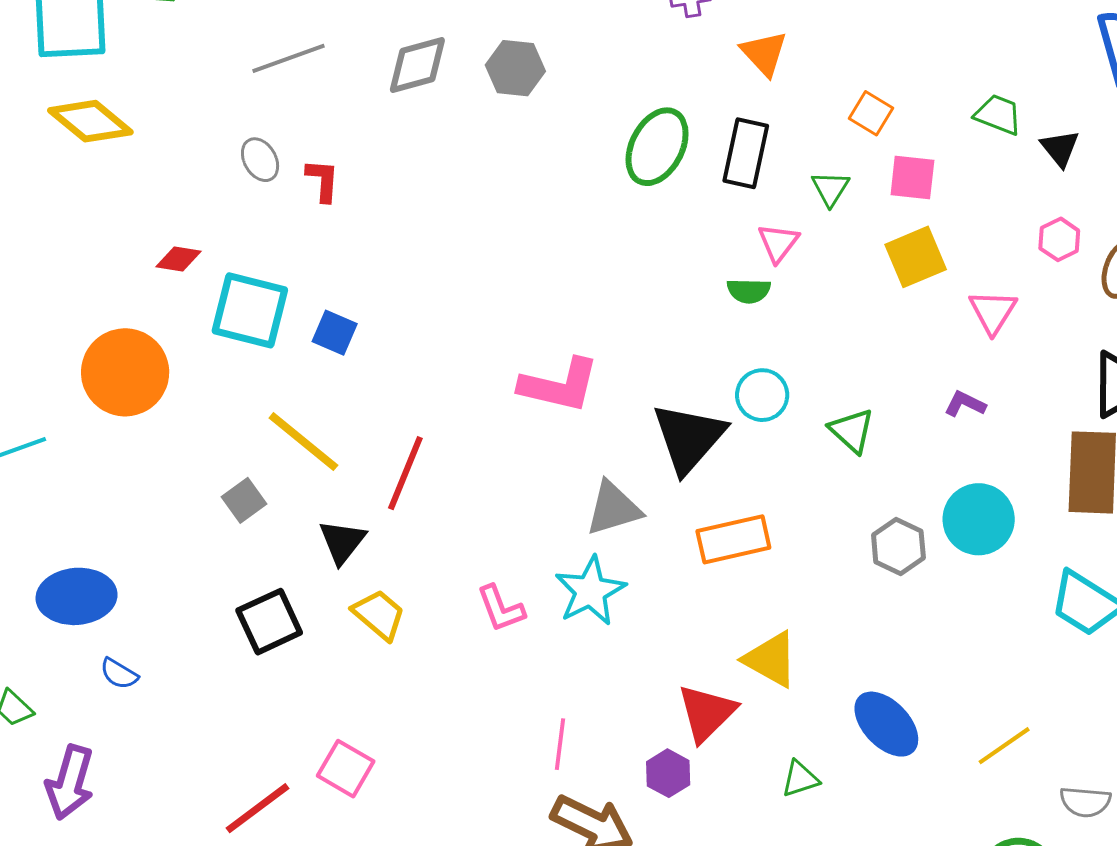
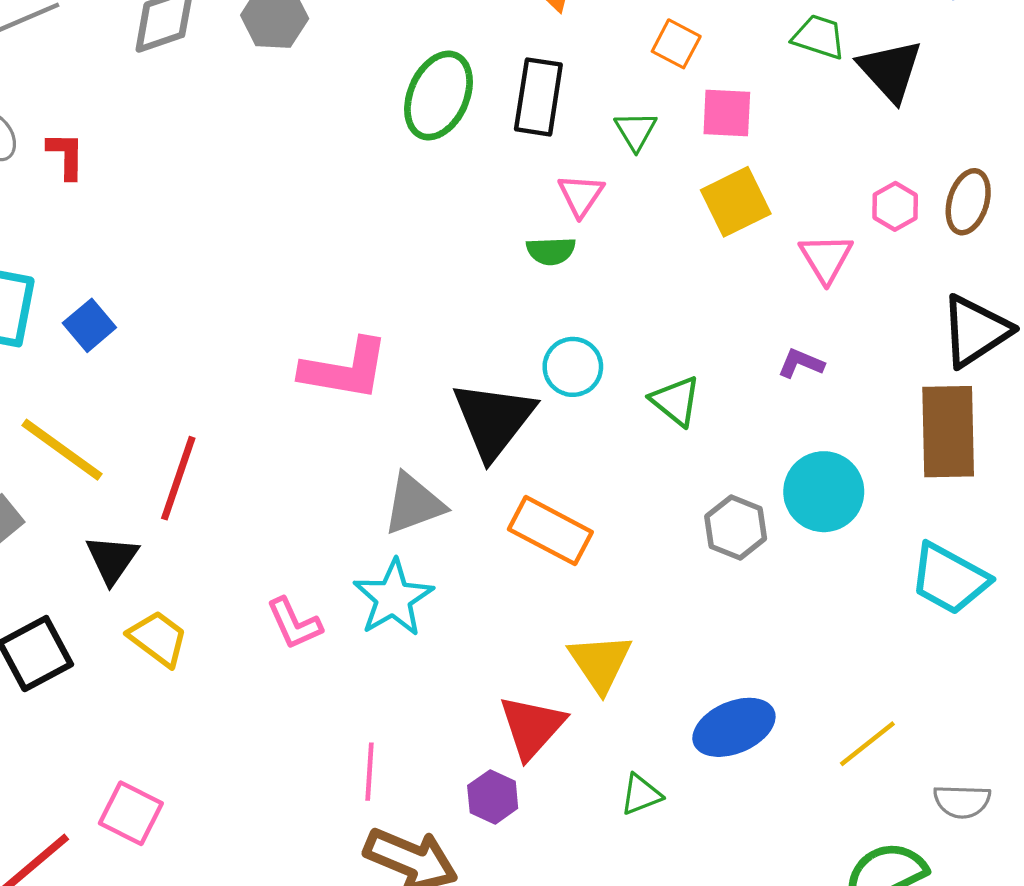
black triangle: (1060, 148) -> (890, 70), size x1.5
pink hexagon: (1059, 239) -> (895, 206), moved
blue square: (335, 333) -> (89, 325), turned 30
orange rectangle: (733, 539) -> (550, 531), turned 44
yellow triangle: (771, 659) -> (600, 663), turned 30
blue ellipse: (886, 724) -> (734, 727), turned -66

